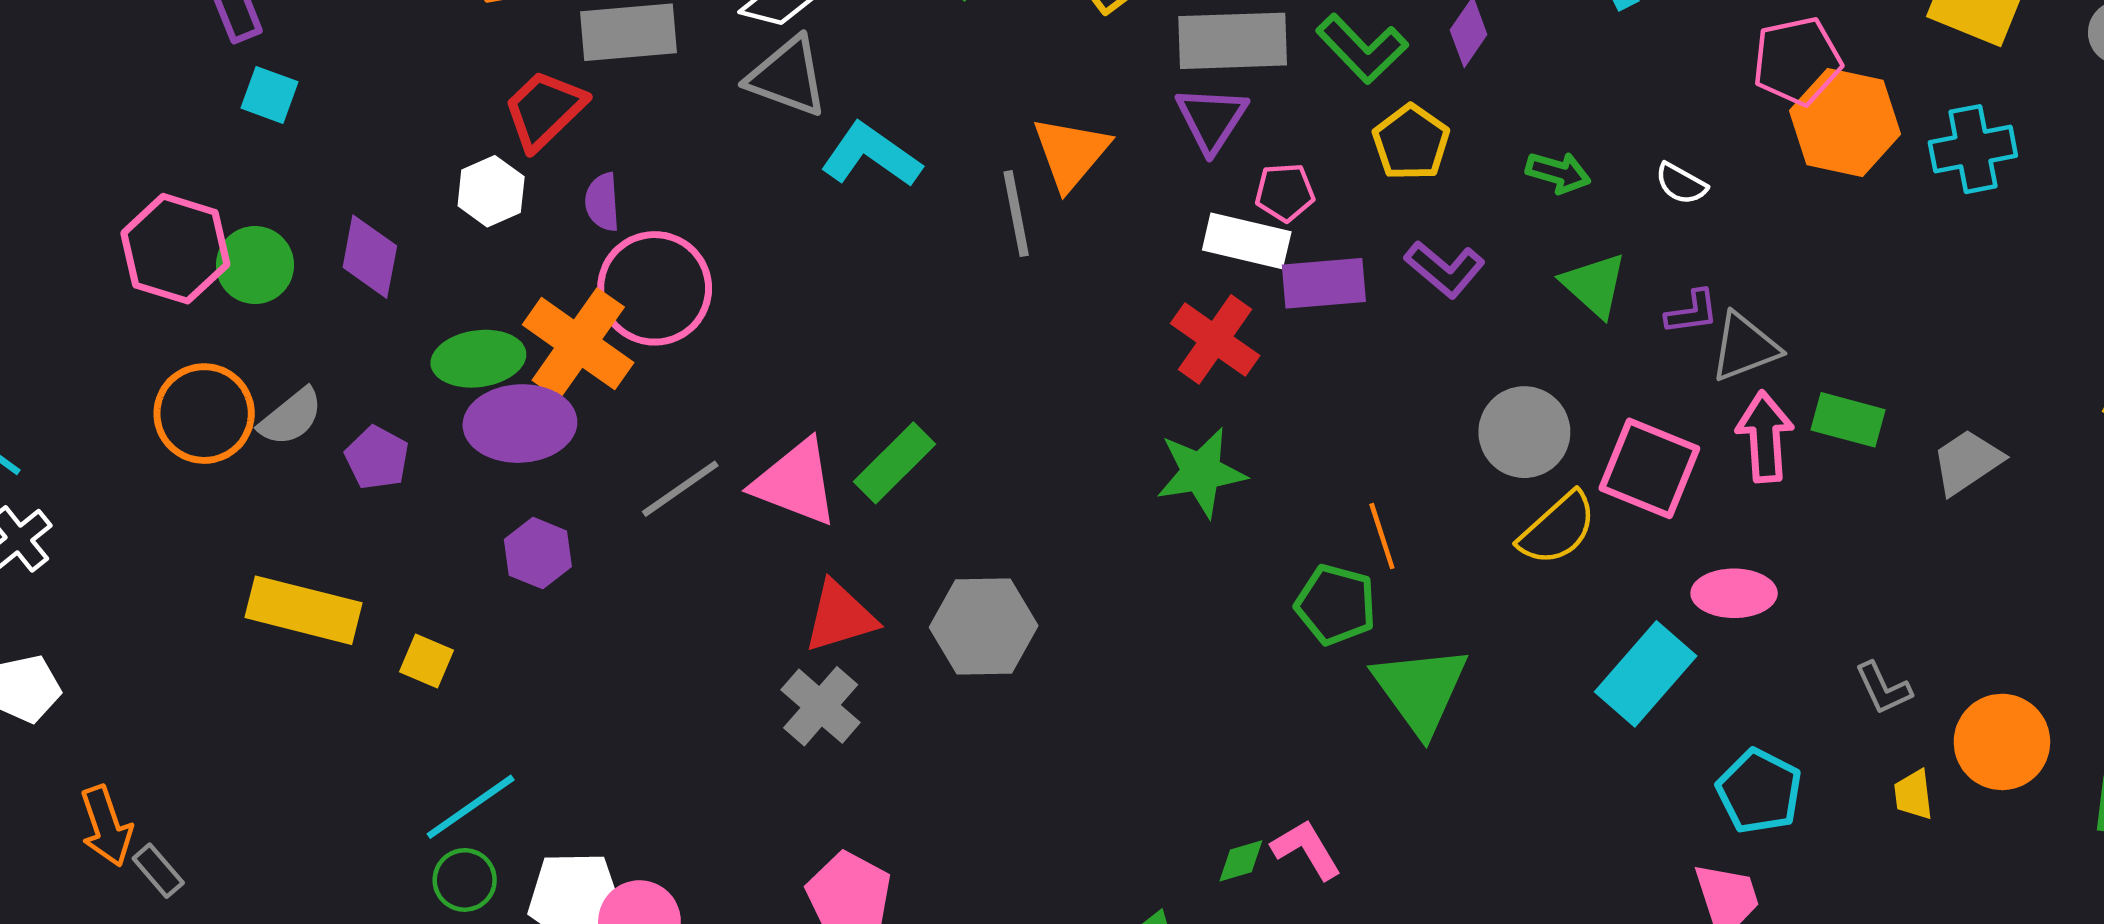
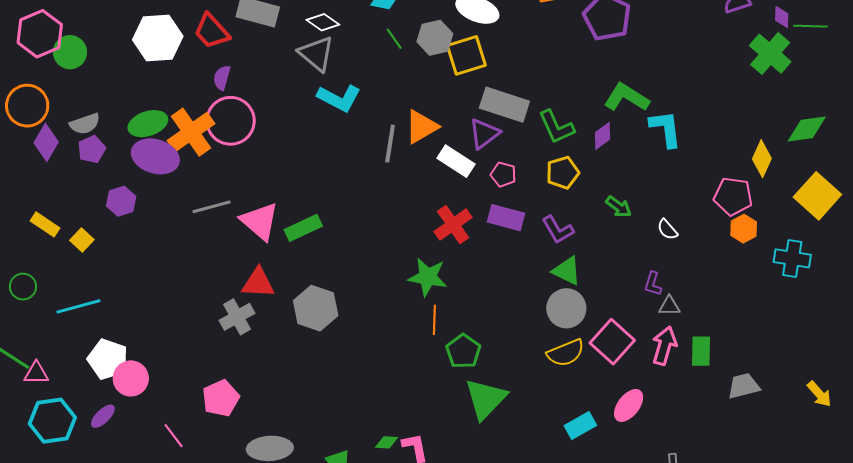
red trapezoid: (544, 110) -> (212, 31), turned -108
orange hexagon: (1845, 122) -> (744, 229), size x0.6
cyan L-shape: (871, 155) -> (339, 98), turned 153
white hexagon: (491, 191) -> (158, 38), moved, size x1.6
white rectangle: (1247, 241) -> (456, 161), moved
purple diamond: (370, 257) -> (46, 142), moved
green triangle: (1594, 285) -> (567, 271), moved, turned -36
purple L-shape: (1692, 312) -> (653, 284), turned 95
gray triangle: (1745, 347) -> (669, 306), size x0.7
green ellipse: (478, 359) -> (148, 124), turned -30
gray semicircle: (291, 417) -> (85, 124), moved
green rectangle: (1848, 420) -> (701, 351), turned 56
orange line: (1382, 536) -> (434, 320), moved
purple hexagon: (538, 553) -> (121, 201), moved
pink ellipse: (1734, 593) -> (629, 405), turned -72
yellow rectangle: (304, 610) -> (45, 224), moved, size x0.6
cyan rectangle: (1646, 674) -> (580, 425), size x0.7
green circle: (465, 880) -> (23, 287), moved

